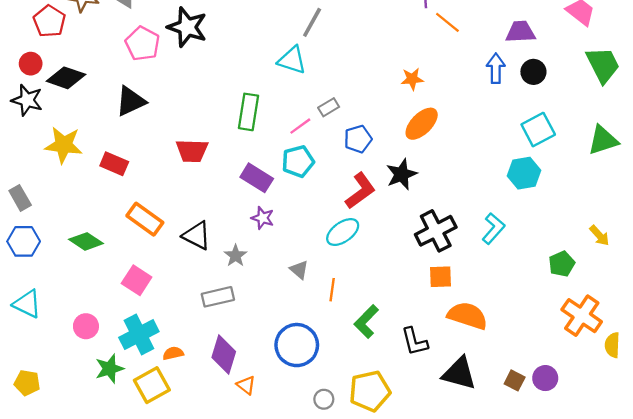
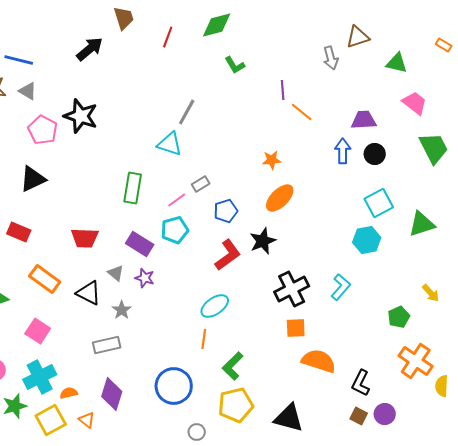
green triangle: (603, 140) -> (422, 224), moved
red trapezoid: (192, 151) -> (85, 238), moved
cyan ellipse: (343, 232) -> (215, 306), moved
gray triangle: (299, 270) -> (116, 273), moved
black L-shape: (415, 342) -> (361, 383), moved, turned 40
black triangle: (459, 373) -> (289, 418), moved
orange triangle: (246, 385) -> (87, 420), moved
yellow pentagon: (370, 391) -> (236, 405), moved

